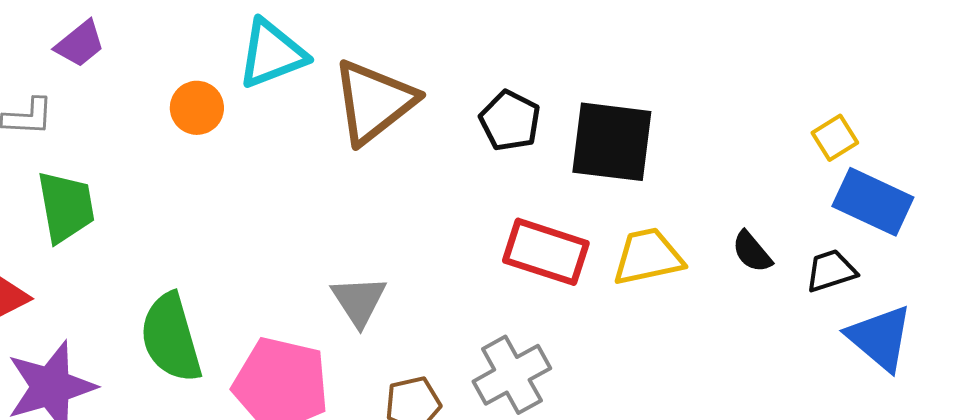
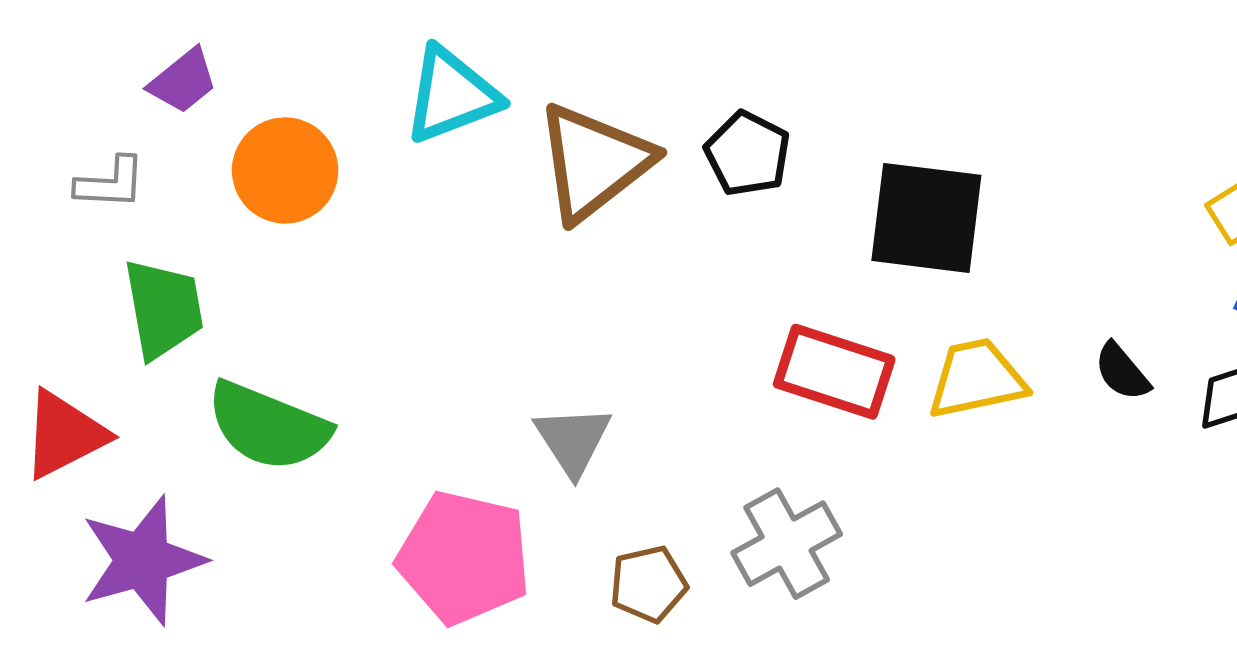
orange circle: (197, 108) -> (285, 170), moved, size x1.4
black pentagon: (510, 121) -> (748, 154), moved
green semicircle: (171, 338) -> (268, 426), moved, turned -52

